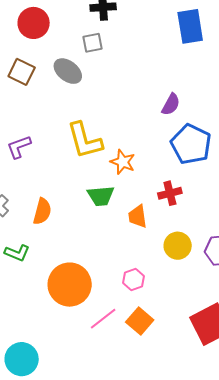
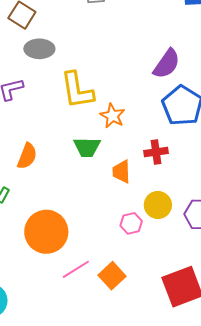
gray ellipse: (68, 71) -> (39, 49), moved, turned -44
purple semicircle: (171, 104) -> (167, 64), size x1.4
pink hexagon: (133, 279) -> (131, 223), moved

